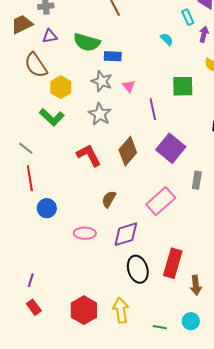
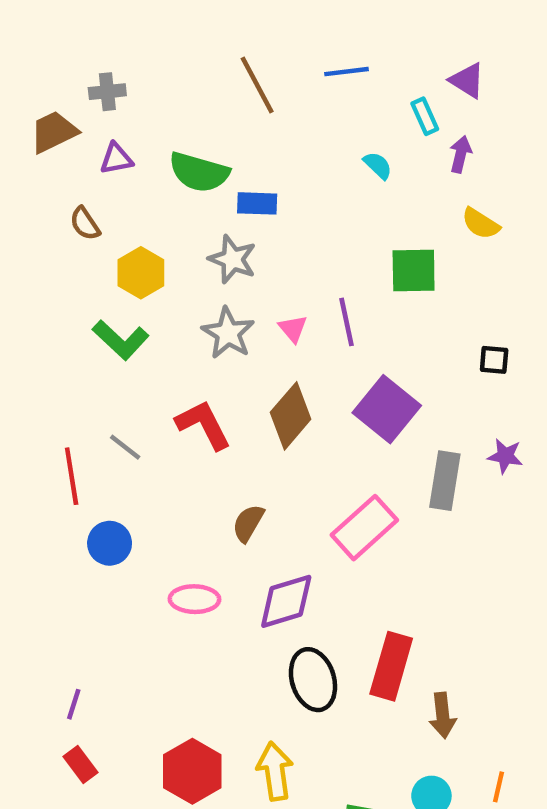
brown semicircle: (36, 65) -> (85, 224), size x0.6
pink triangle: (129, 86) -> (293, 329), moved
gray line: (26, 148) -> (125, 447), moved
gray rectangle: (197, 180) -> (445, 481), size x1.4

